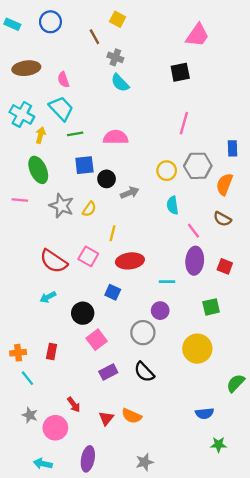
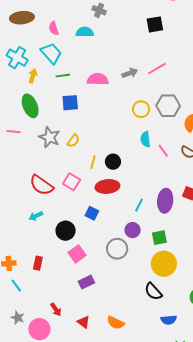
cyan semicircle: (120, 83) -> (85, 32), moved, turned 132
pink line: (184, 123) -> (157, 69), turned 42
black circle: (107, 179) -> (113, 162), moved
gray arrow: (130, 193) -> (130, 73), moved
pink line: (193, 231) -> (163, 151), moved
purple ellipse: (195, 261) -> (165, 201), moved
cyan line: (167, 282) -> (139, 205), turned -64
green square: (211, 307) -> (159, 238), moved
black semicircle: (144, 372) -> (153, 291), moved
orange semicircle: (132, 416) -> (116, 323), moved
red triangle: (106, 418) -> (84, 322), turned -32

